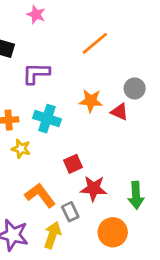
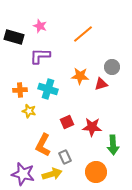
pink star: (36, 15) -> (40, 26), moved
red triangle: (120, 112) -> (101, 84), turned -40
red star: (94, 188) -> (92, 127), moved
orange L-shape: (40, 195) -> (43, 145), turned -115
yellow arrow: (52, 235) -> (52, 174), turned 54

